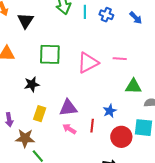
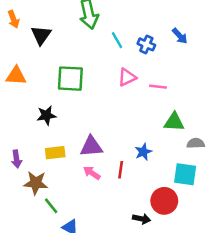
cyan line: (85, 12) -> (117, 40), moved, turned -32
blue cross: (106, 15) -> (146, 44), moved
pink triangle: (88, 63) -> (127, 77), moved, size x0.7
yellow rectangle: (40, 114) -> (55, 153), turned 63
red circle: (121, 137) -> (164, 201), moved

